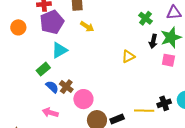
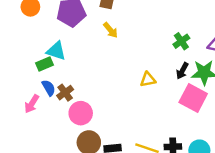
cyan triangle: (59, 50) -> (56, 51), moved, turned 30
pink square: (168, 60) -> (193, 98), size x1.6
pink arrow: (50, 112) -> (32, 104), moved, turned -91

